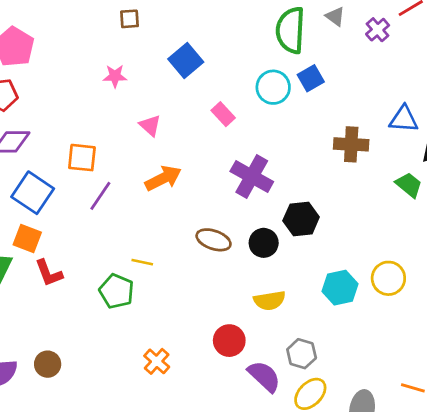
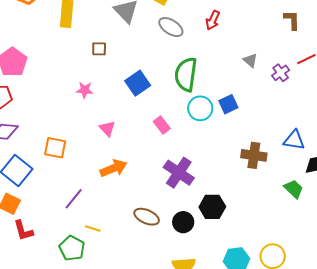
green semicircle: (290, 30) -> (186, 74), moved
purple line: (100, 196) -> (74, 199), moved

